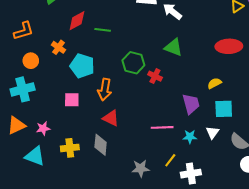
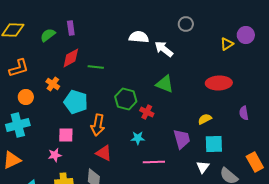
pink star: (43, 128) -> (55, 155), moved
cyan star: (190, 137) -> (138, 138), moved

